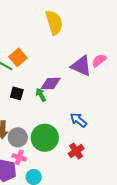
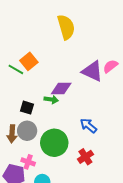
black square: (17, 93) -> (27, 108), moved
green arrow: (41, 95) -> (51, 100), turned 128
gray circle: (18, 137) -> (27, 131), moved

